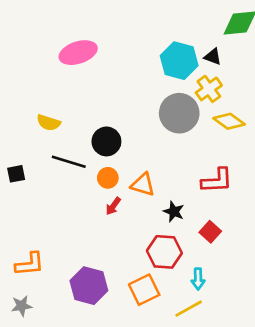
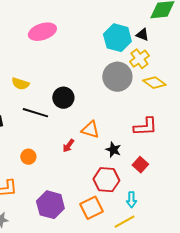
orange circle: (108, 178) -> (28, 157), moved

